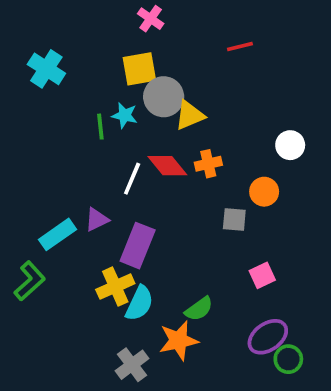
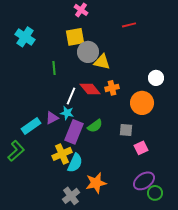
cyan star: (125, 115) -> (67, 113), moved
yellow triangle: (190, 115) -> (102, 62), turned 36
orange circle: (264, 192) -> (142, 103), size x1.5
gray square: (234, 220) -> (126, 130), moved
green semicircle: (199, 309) -> (95, 126), moved

